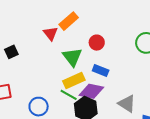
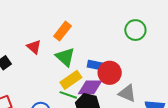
orange rectangle: (69, 21) -> (62, 31), moved
red triangle: (51, 34) -> (34, 47), moved
red circle: (97, 43) -> (110, 73), moved, size x1.5

